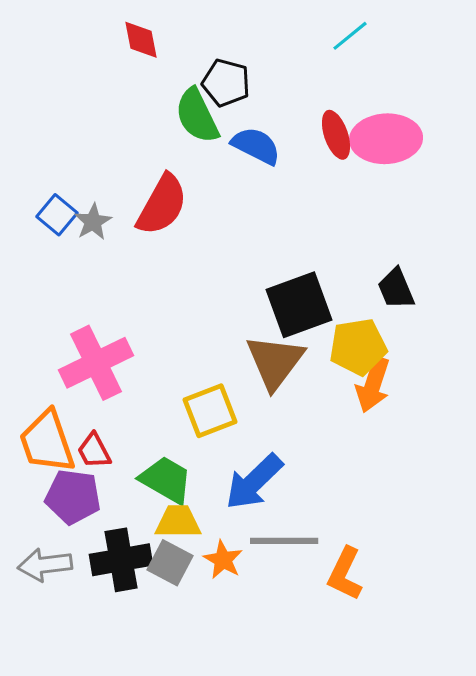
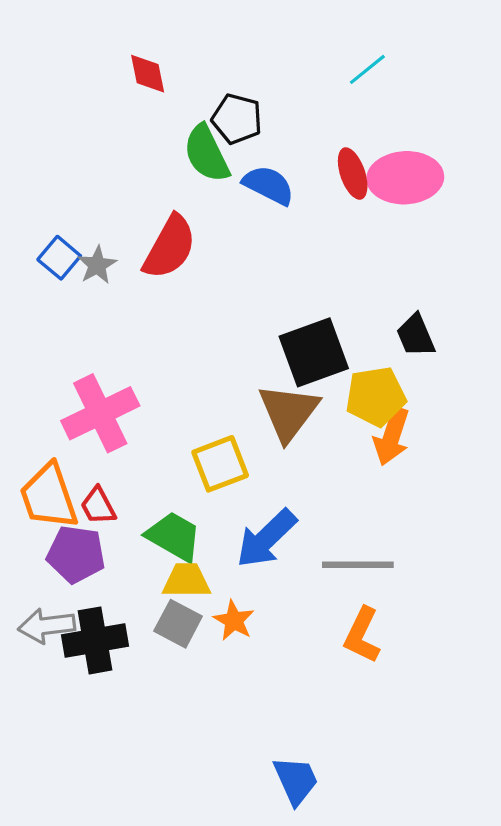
gray line: (284, 541) -> (358, 565), moved
black cross: (121, 560) -> (95, 640), moved

